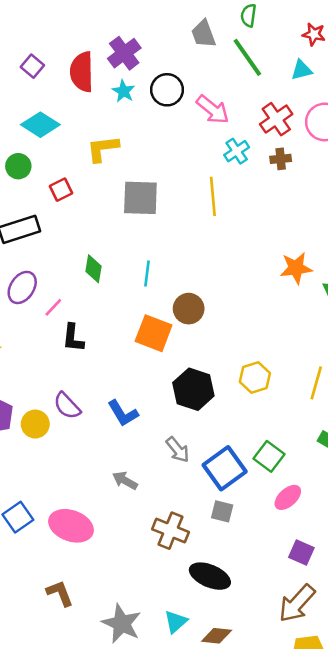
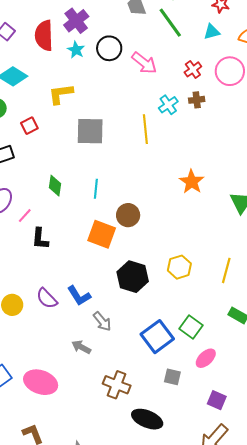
red cross: (276, 119) -> (193, 69), size x0.7
cyan cross: (237, 151) -> (168, 105), moved
orange star: (296, 268) -> (192, 182), moved, turned -30
purple semicircle: (67, 406) -> (47, 298), moved
gray arrow: (178, 450) -> (102, 322), moved
gray square: (222, 511) -> (172, 377), moved

